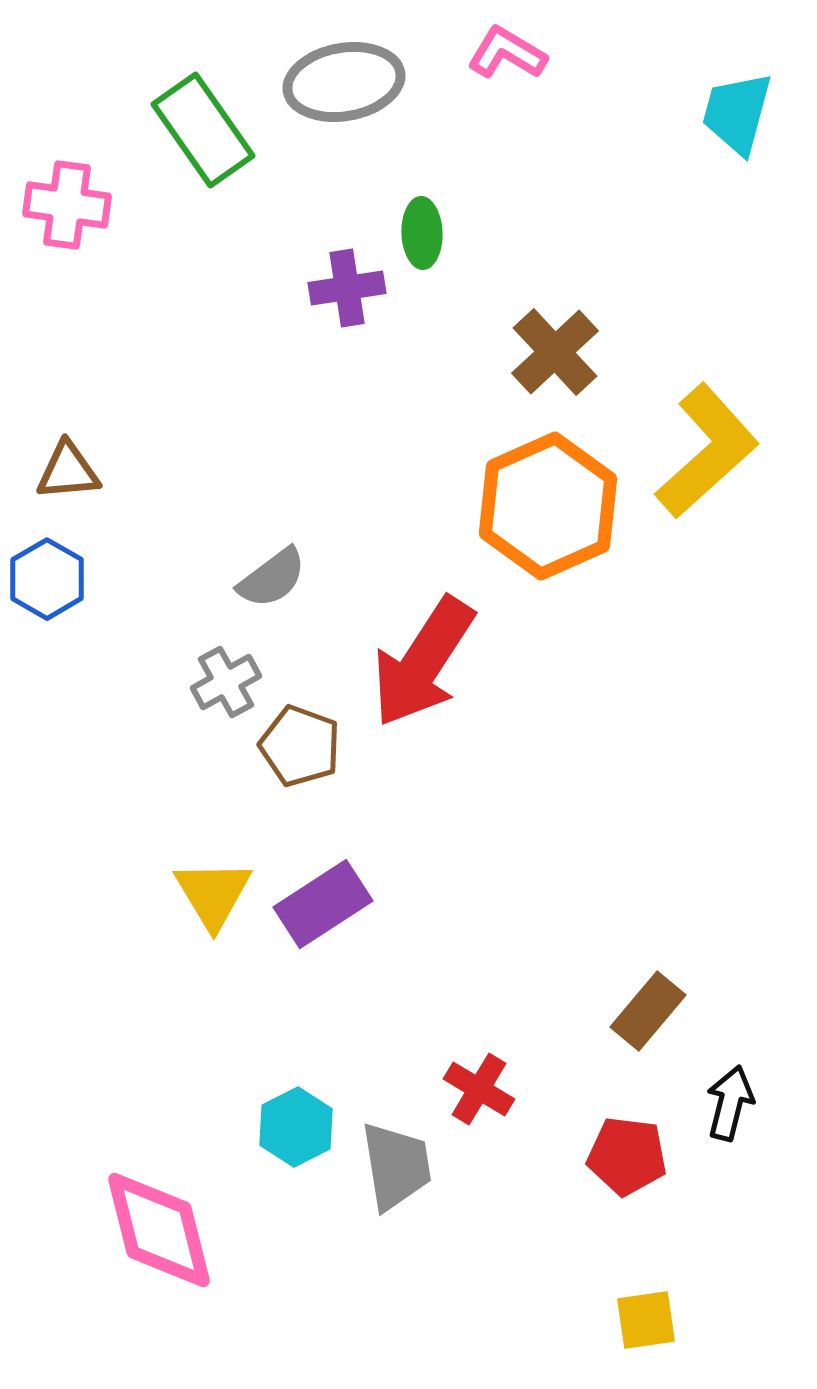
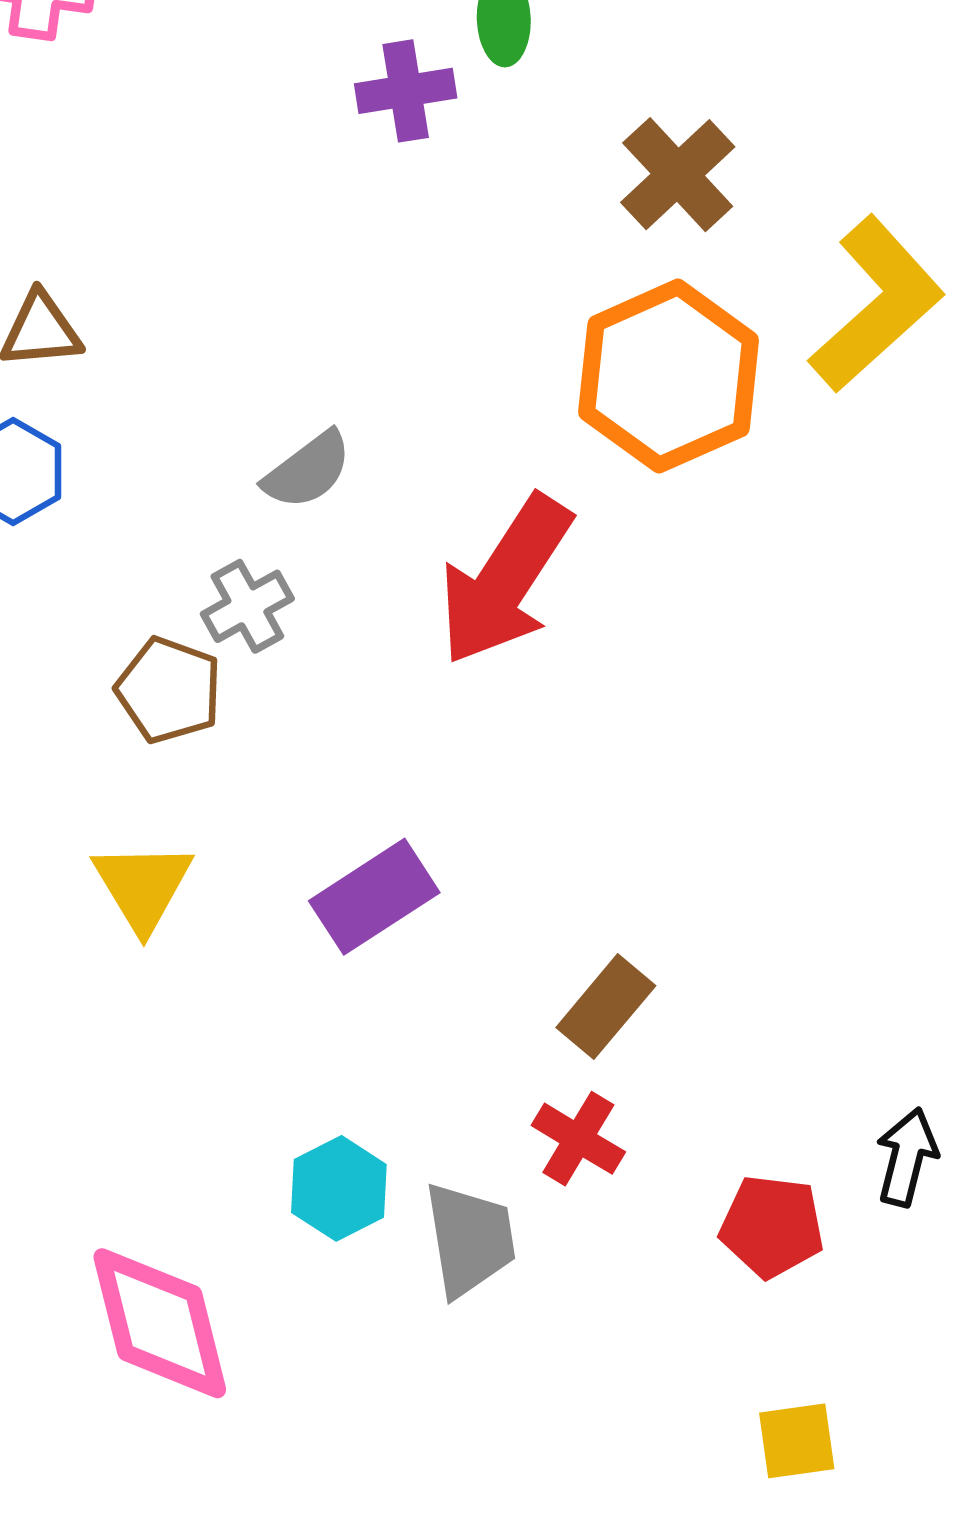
brown pentagon: (300, 746) -> (169, 690), moved
yellow triangle: (213, 894) -> (143, 886), moved
brown rectangle: (648, 1011) -> (606, 1007), moved

